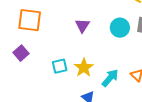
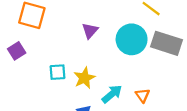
cyan circle: (120, 28) -> (132, 39), size x1.4

